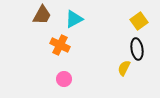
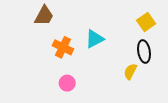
cyan triangle: (74, 19) -> (95, 39), moved

